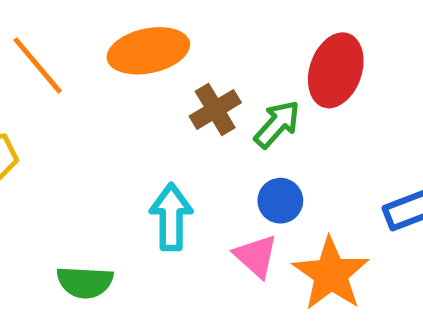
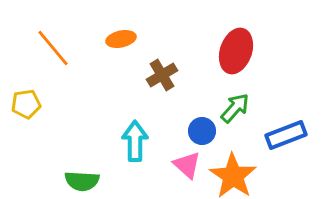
orange ellipse: (148, 51) -> (121, 39), size x0.6
green arrow: (277, 124) -> (235, 108), moved

